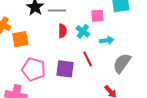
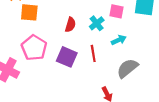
red semicircle: (62, 31) -> (70, 25), moved
cyan arrow: (107, 40) -> (119, 40), turned -32

